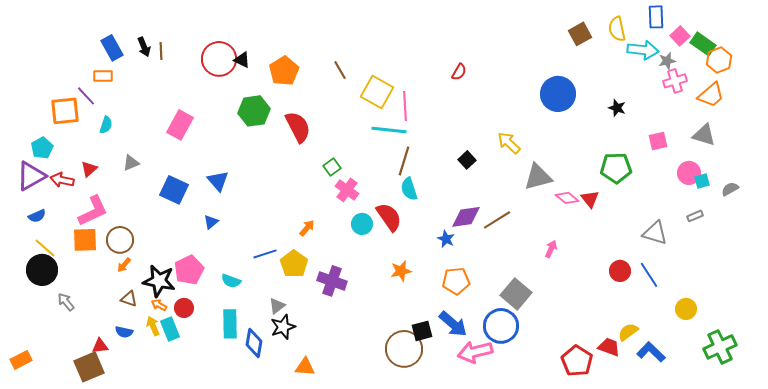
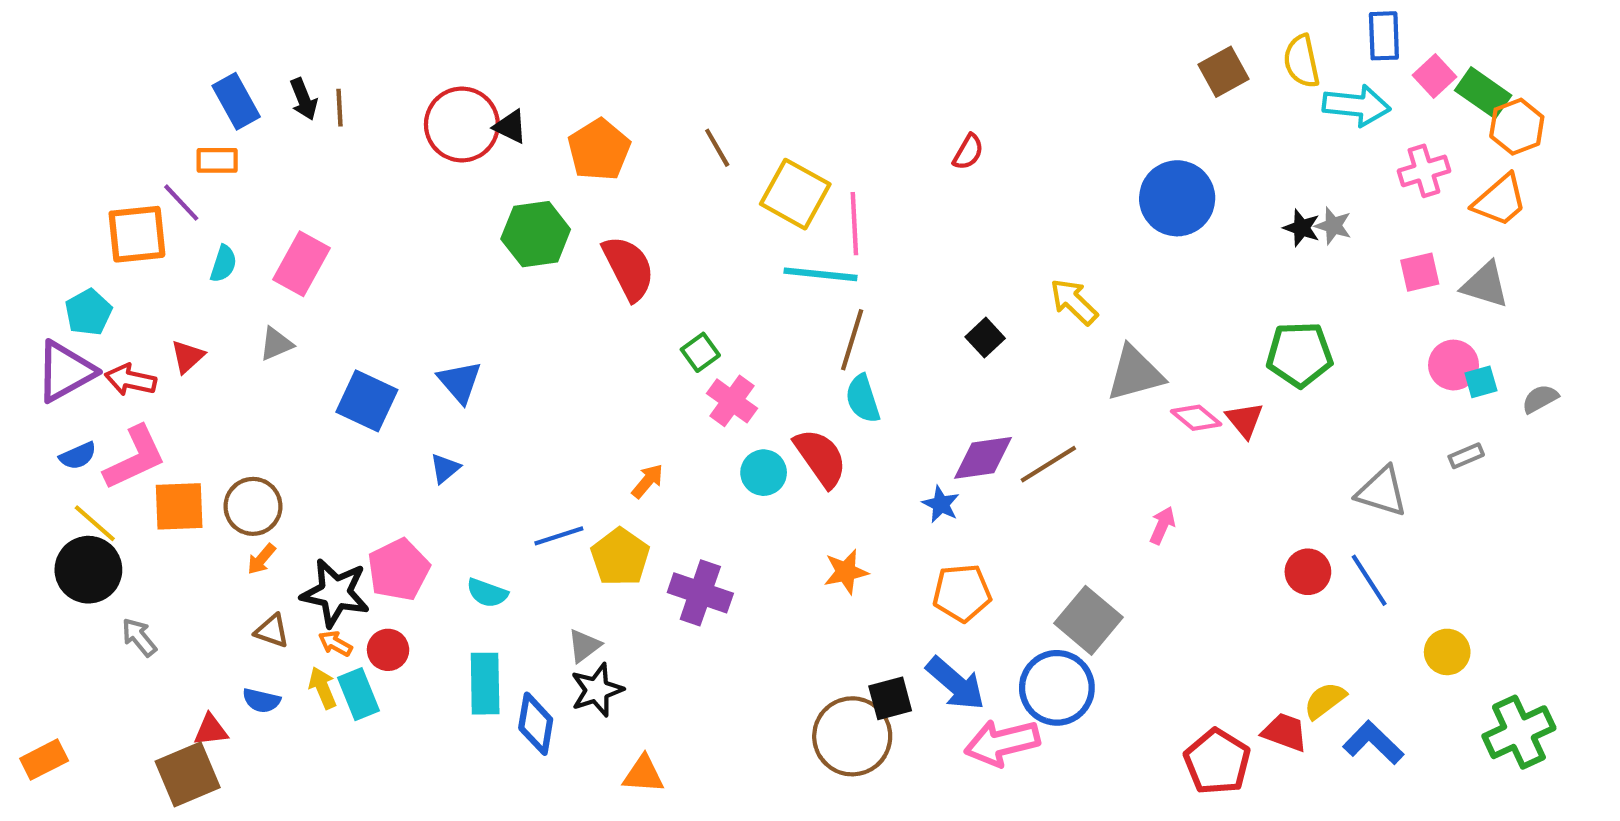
gray star: (667, 61) -> (1333, 226), moved, turned 30
pink rectangle: (180, 125) -> (302, 264), moved
pink square: (658, 141) -> (1420, 272), moved
pink L-shape: (93, 211) -> (135, 458), moved

